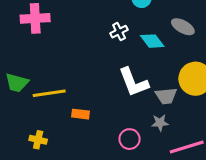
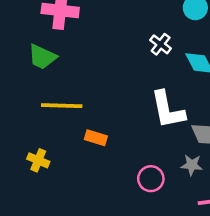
white cross: (119, 32) -> (161, 44), turned -36
green trapezoid: (17, 83) -> (42, 57), moved

